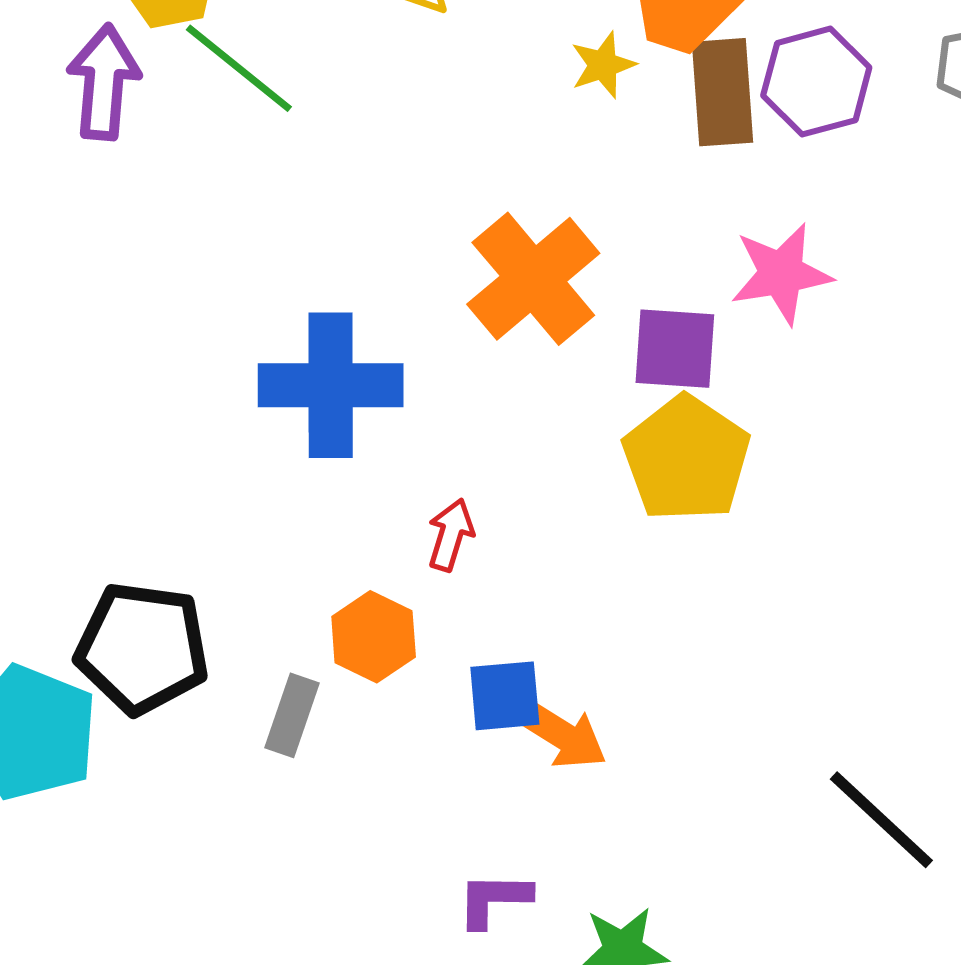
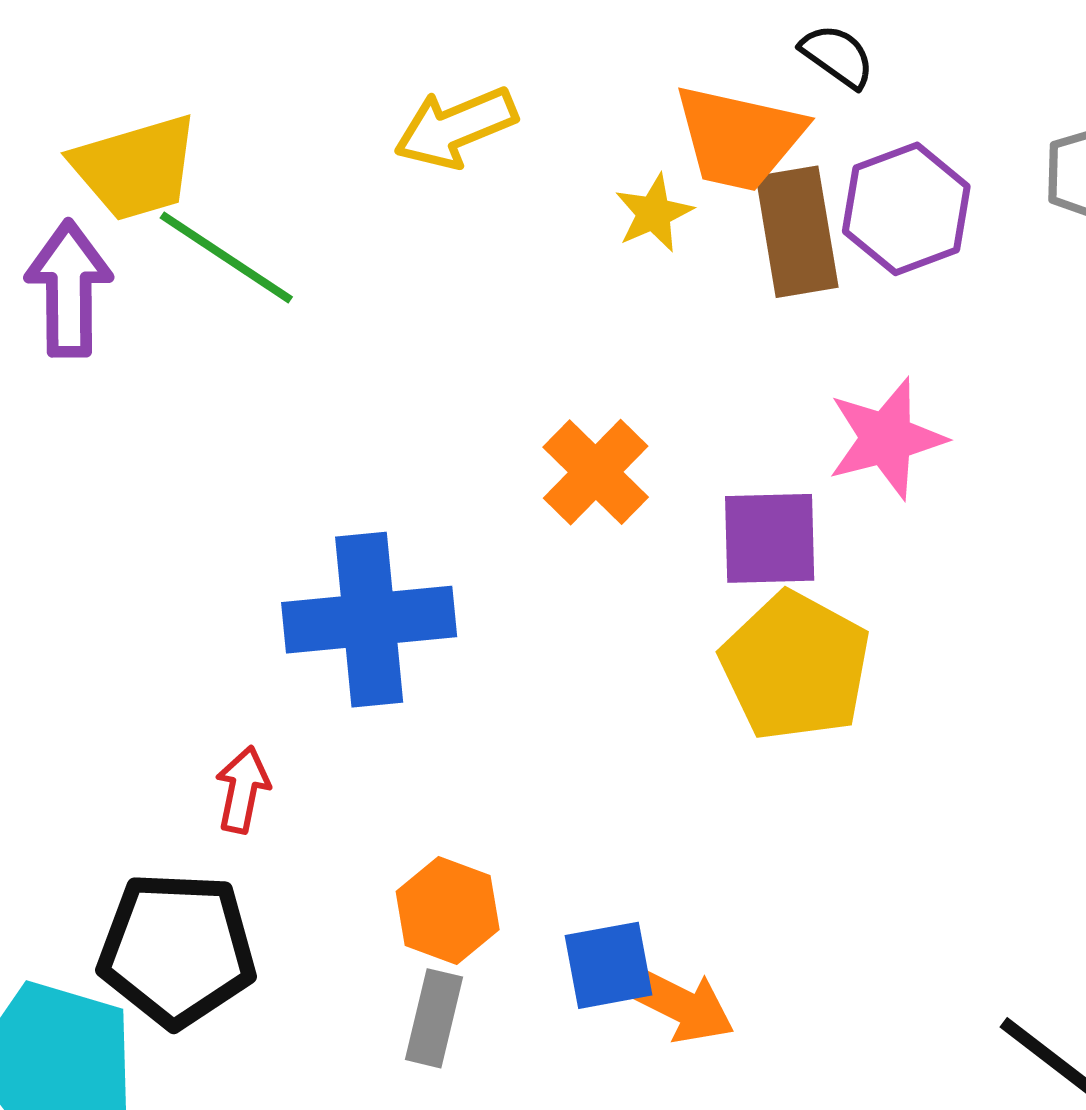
orange cross: (533, 279) -> (596, 472), size x0.7
red arrow: (451, 535) -> (243, 790), moved
gray rectangle: (292, 715) -> (434, 1018), moved

